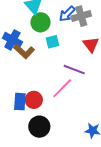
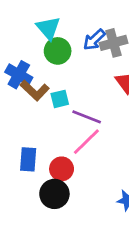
cyan square: (53, 42) -> (60, 99), moved
purple line: (74, 70) -> (87, 117), moved
red circle: (34, 100) -> (62, 169), moved

